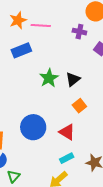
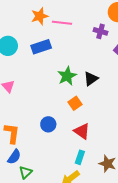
orange square: (79, 106) -> (75, 103), moved
blue circle: (33, 127) -> (48, 124), size x0.6
cyan rectangle: (67, 158) -> (80, 157), turned -48

